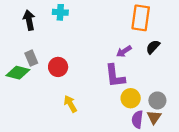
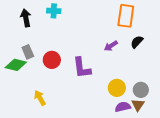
purple L-shape: (115, 76) -> (82, 68), moved
yellow arrow: (70, 104) -> (40, 98), moved
purple semicircle: (137, 119) -> (123, 107), turned 70

